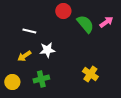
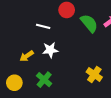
white line: (29, 31) -> (43, 26), moved
green cross: (41, 79) -> (44, 80), turned -35

